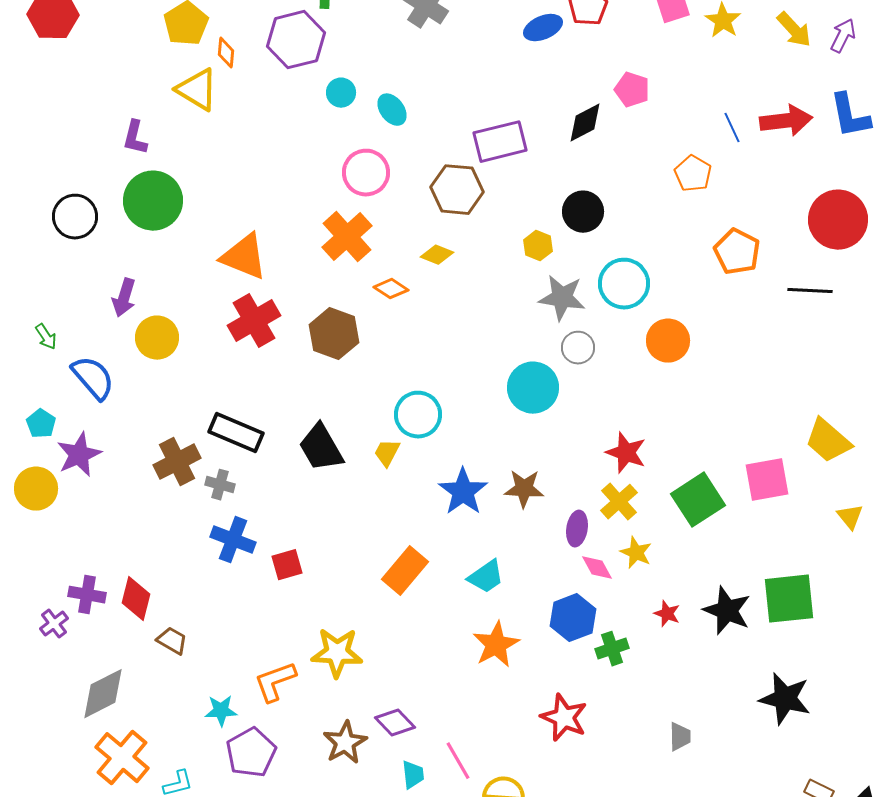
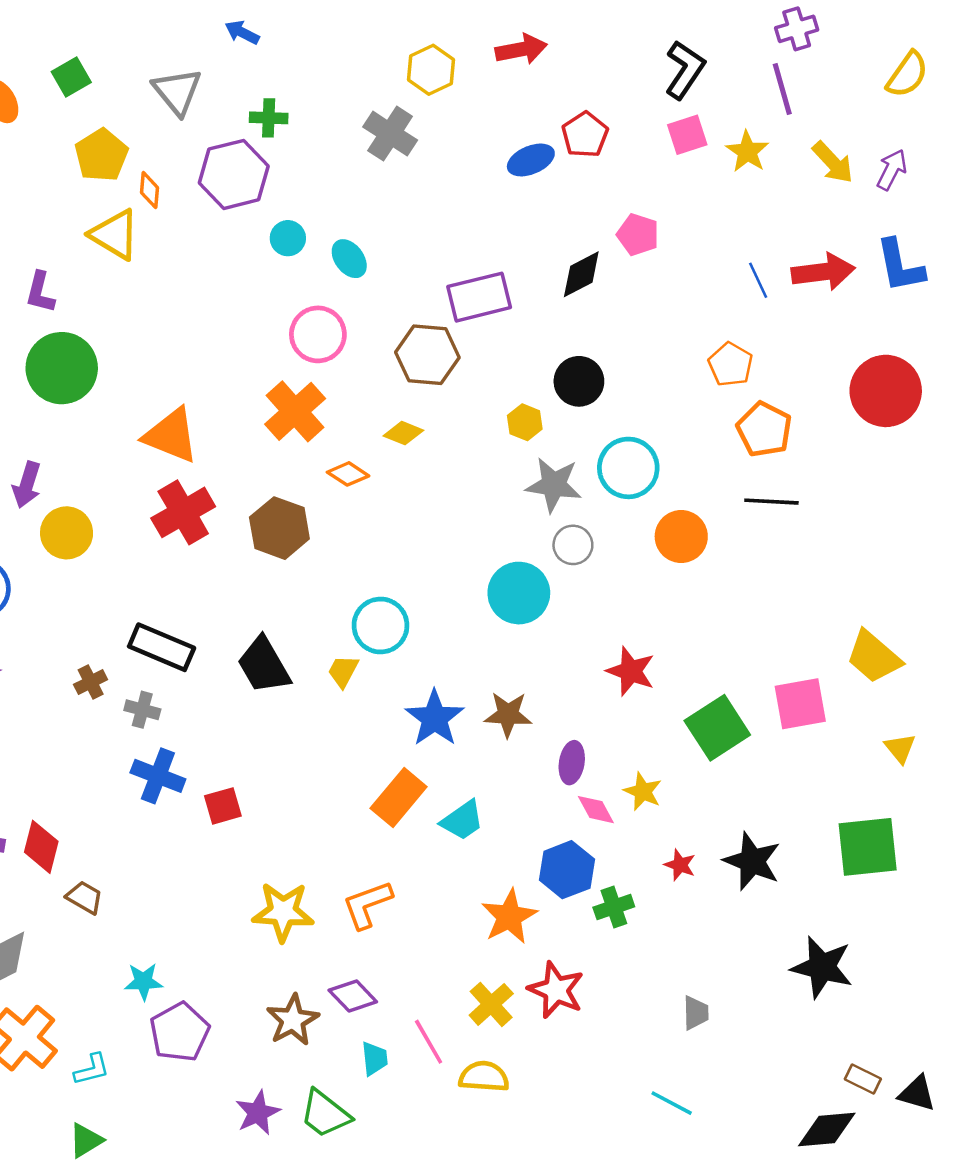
orange pentagon: (693, 174) -> (731, 364), moved
black line: (810, 291) -> (771, 502), moved
brown cross: (177, 462) -> (91, 682), size x0.6
yellow cross: (619, 502) -> (491, 1004), moved
orange rectangle: (405, 571) -> (399, 798), moved
green square: (789, 599) -> (868, 847), moved
orange star: (496, 645) -> (509, 917), moved
orange L-shape: (275, 682) -> (367, 905), moved

